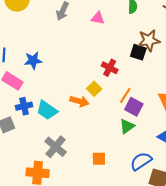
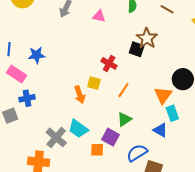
brown star: (149, 40) -> (147, 38), turned -30
yellow square: (94, 89) -> (94, 83), turned -32
orange arrow: (79, 101) -> (80, 95), turned 54
purple square: (134, 107) -> (111, 137), moved
cyan trapezoid: (47, 110) -> (78, 129), moved

